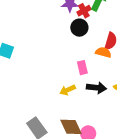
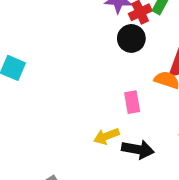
black arrow: (96, 88) -> (138, 149), moved

